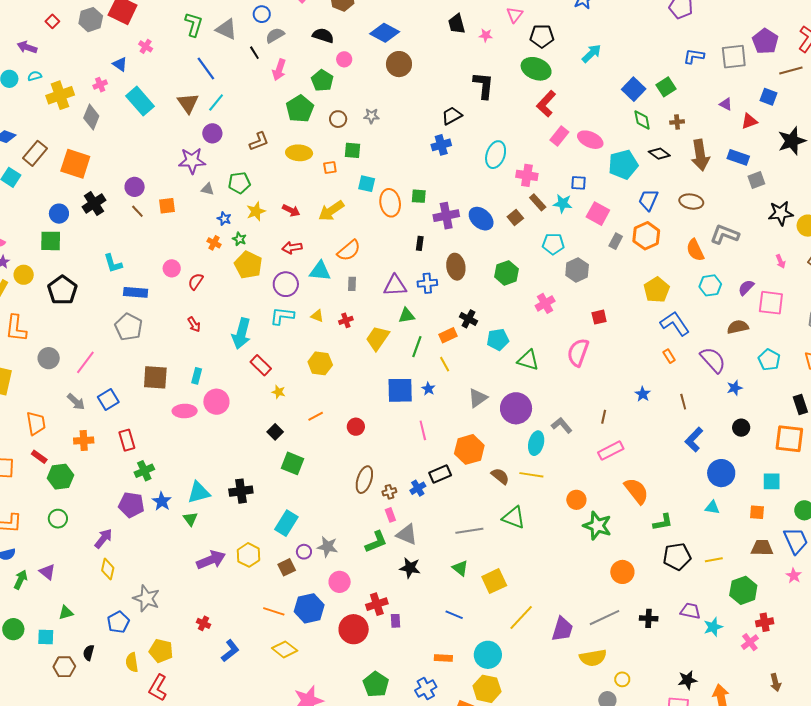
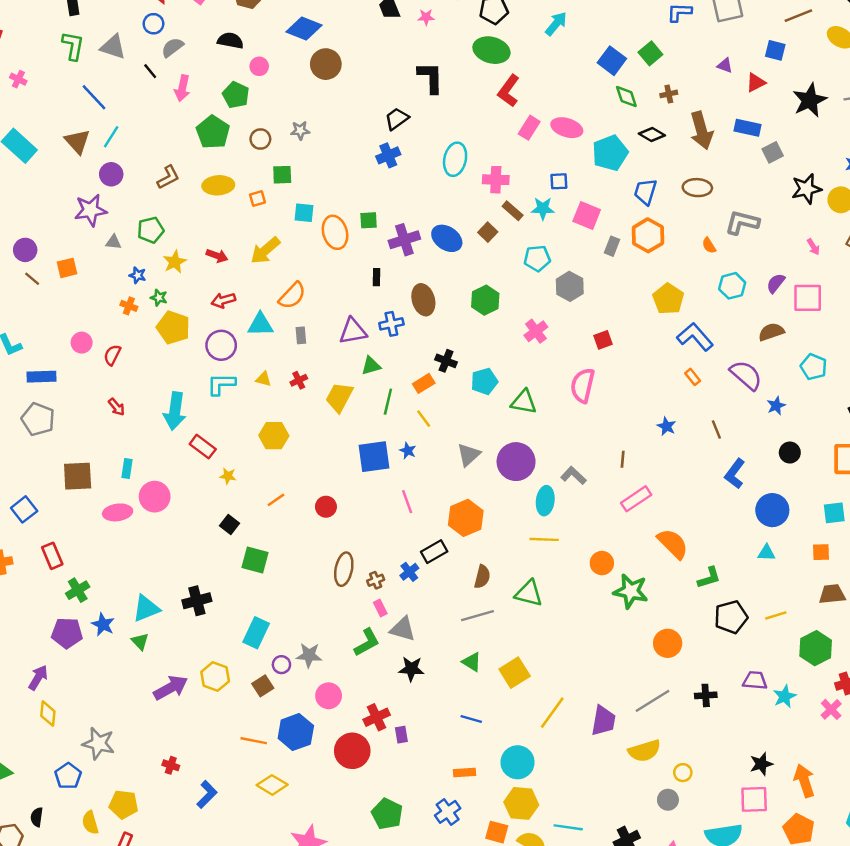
orange semicircle: (695, 250) -> (709, 245), size x0.6
brown semicircle: (500, 476) -> (482, 577), moved, turned 72

